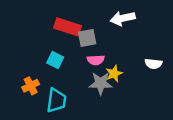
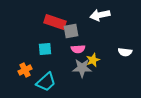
cyan square: (55, 60) -> (45, 49), turned -32
cyan trapezoid: (56, 100) -> (46, 82), turned 40

